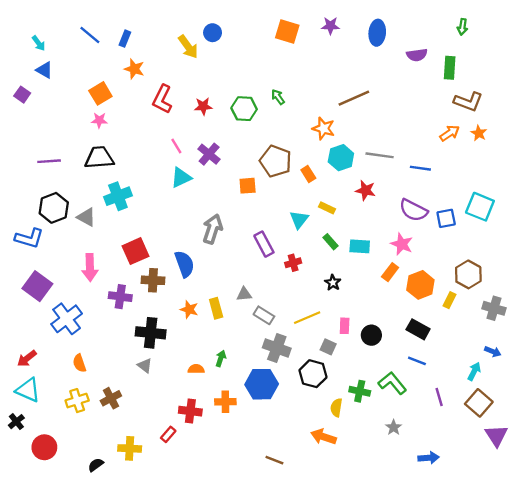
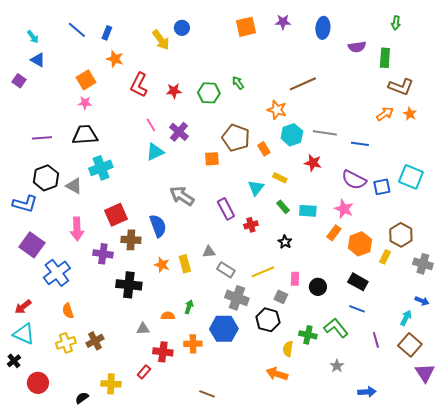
orange square: (287, 32) -> (246, 27), turned -30
gray arrow: (213, 229) -> (182, 196), turned -75
gray triangle: (145, 366) -> (143, 329), moved, turned -40
brown line: (274, 460) -> (207, 394), moved

